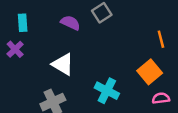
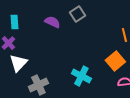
white triangle: (63, 64) -> (18, 63), moved, turned 42

